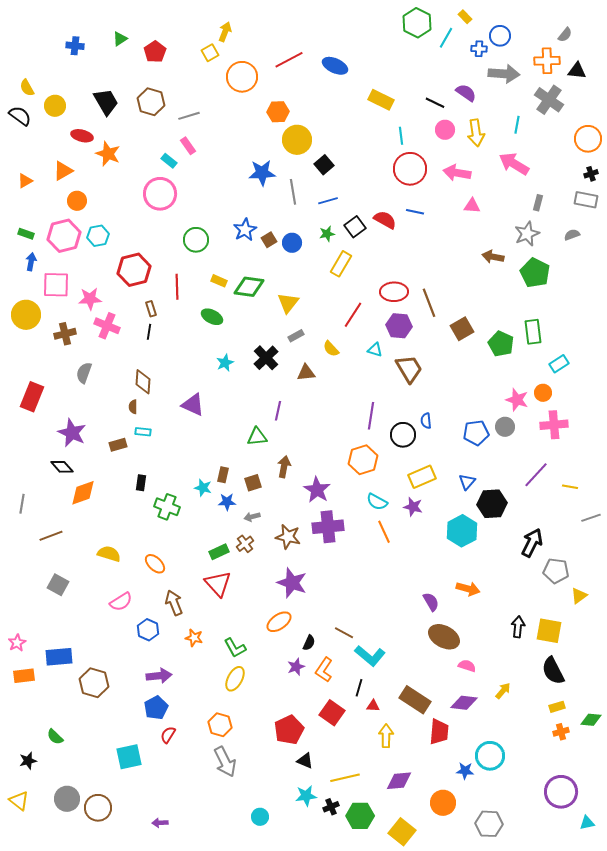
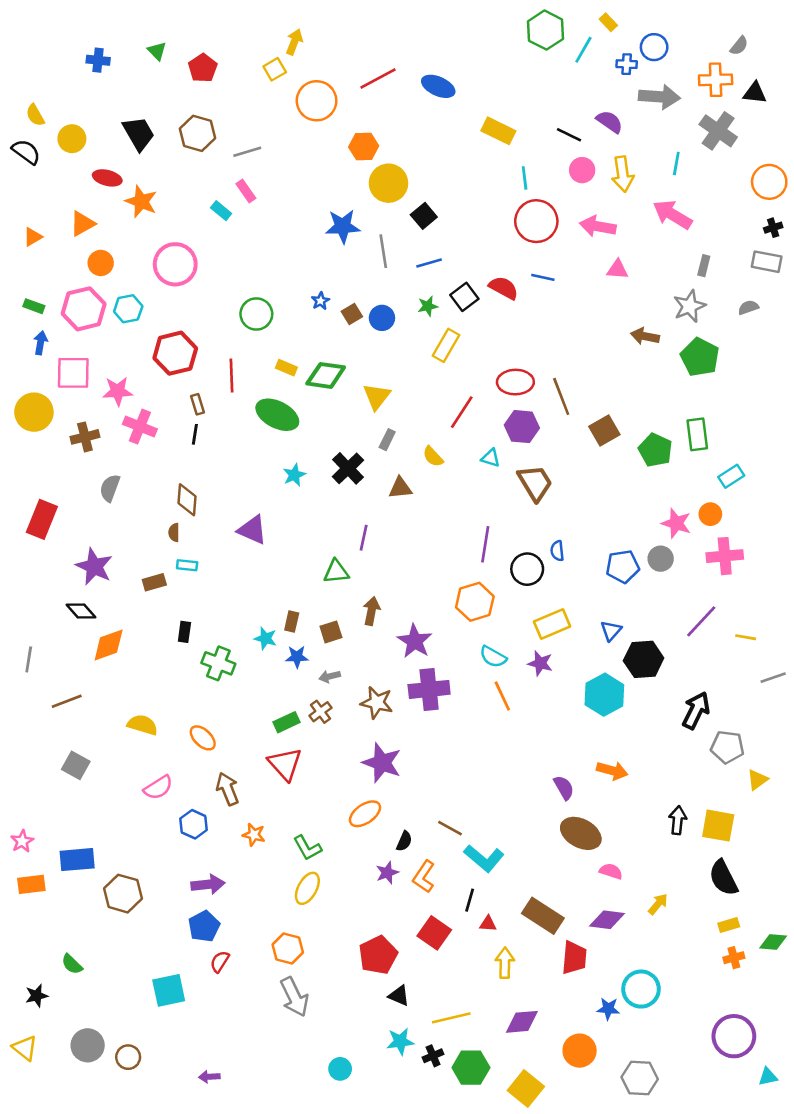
green triangle: (120, 39) -> (157, 51), turned -42
pink circle: (160, 194) -> (175, 264), moved
blue star: (245, 230) -> (320, 301), size x0.6
green ellipse: (212, 317) -> (277, 415), size x1.5
gray rectangle: (296, 336) -> (387, 440), turned -35
brown circle: (98, 808) -> (128, 1057), size x0.7

